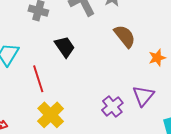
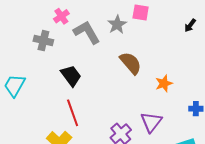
red line: (38, 79) -> (73, 113), moved

